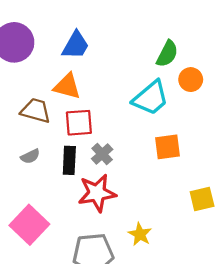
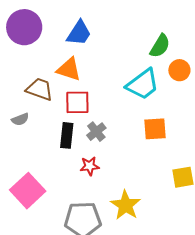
gray semicircle: (30, 156) -> (20, 119), moved
red star: (97, 193) -> (90, 166), size x0.6
yellow star: (140, 234) -> (126, 205), size x1.4

